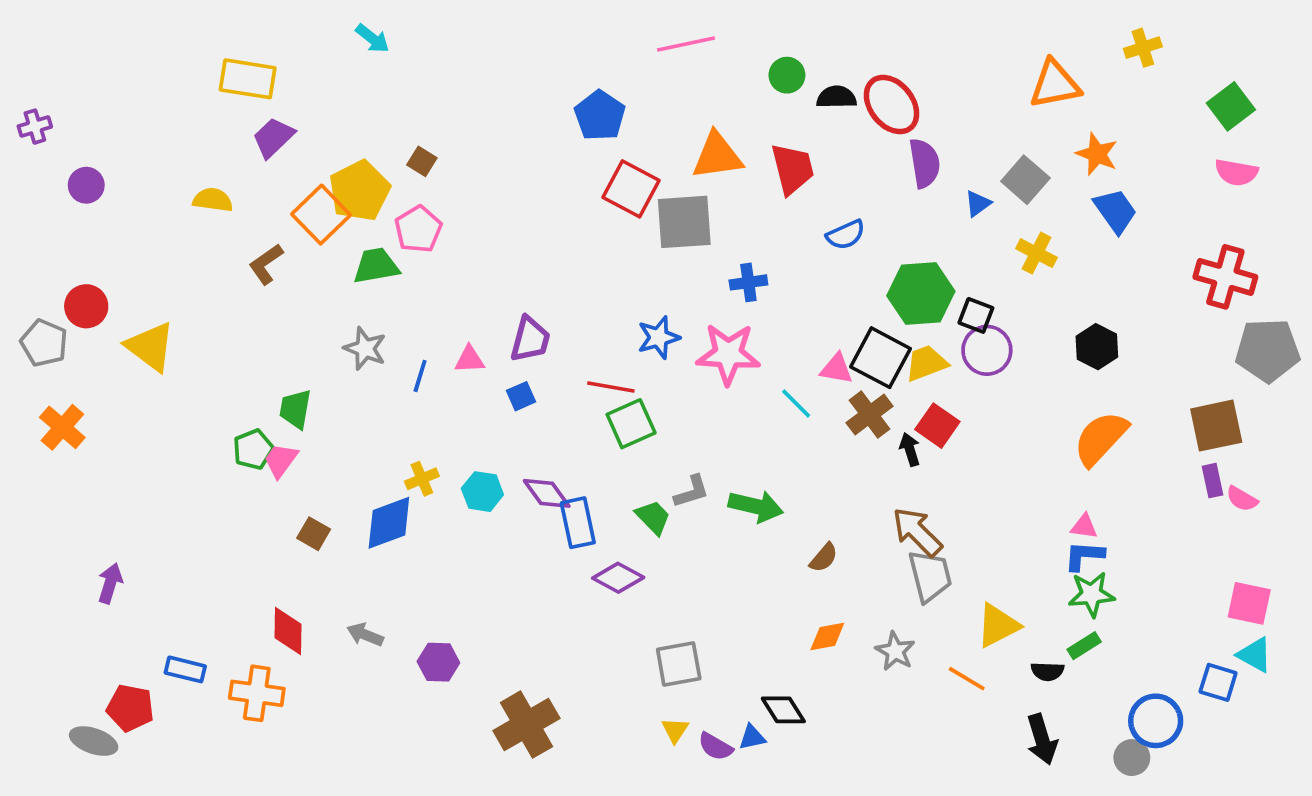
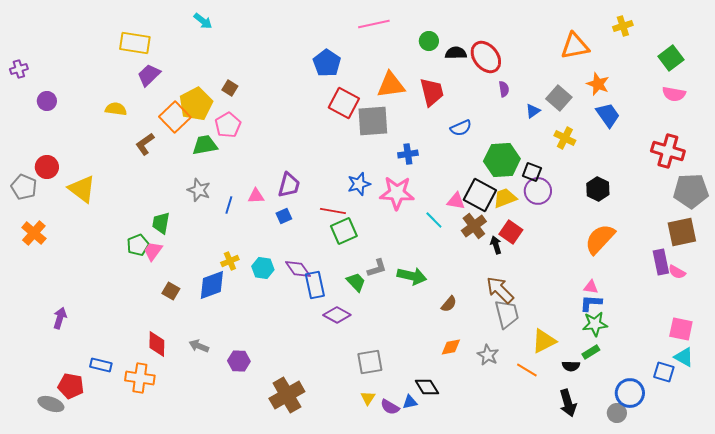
purple semicircle: (925, 163) -> (504, 89), size x0.6
brown square: (1216, 426) -> (682, 232), moved
purple rectangle: (1213, 481) -> (661, 262), size x1.4

